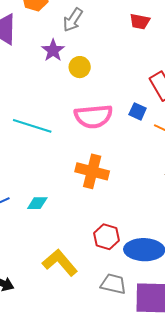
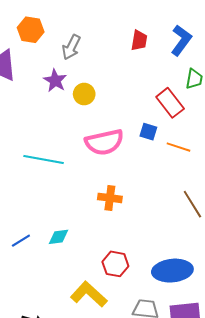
red trapezoid: (140, 21) -> (139, 40), turned -85
orange cross: (92, 171) -> (110, 198), size x0.7
red hexagon: (107, 237) -> (115, 264), moved

